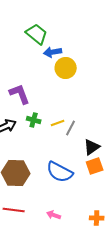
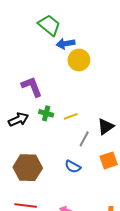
gray line: (71, 128) -> (84, 139), moved
black triangle: (92, 147) -> (106, 127), moved
blue semicircle: (60, 172) -> (73, 167), size x0.6

